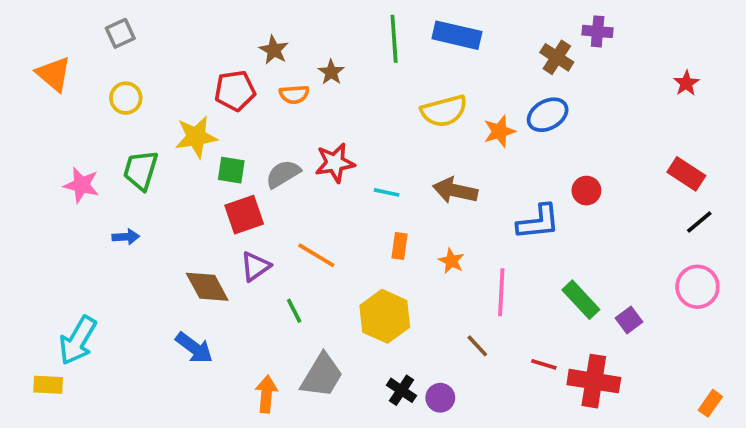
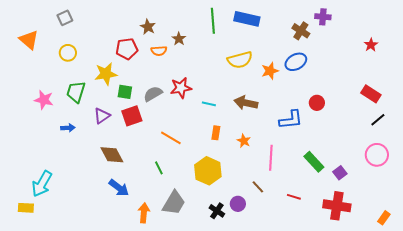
purple triangle: (255, 266) -> (102, 116), moved
blue arrow: (194, 348) -> (119, 188), moved
red cross: (594, 381) -> (337, 206), moved
purple circle: (440, 398) -> (238, 204), moved

